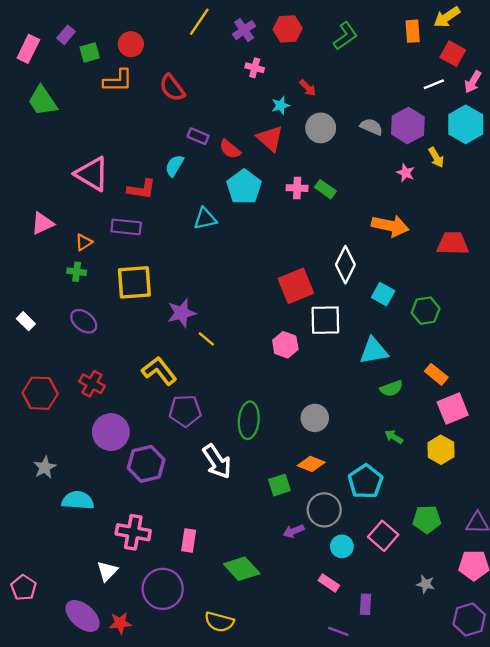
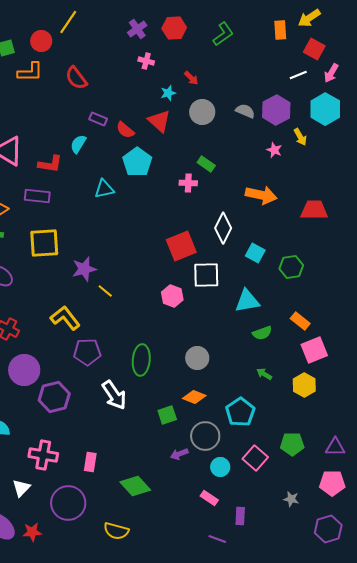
yellow line: (199, 22) -> (68, 22), moved
pink cross: (297, 188) -> (188, 183), moved

